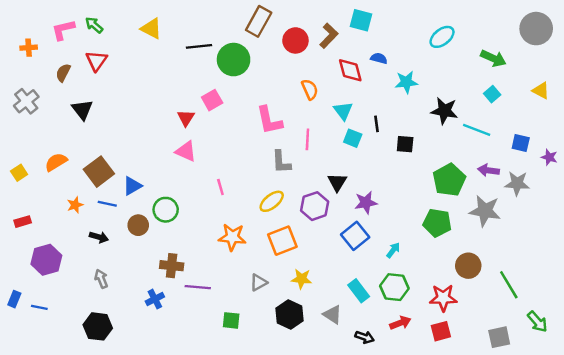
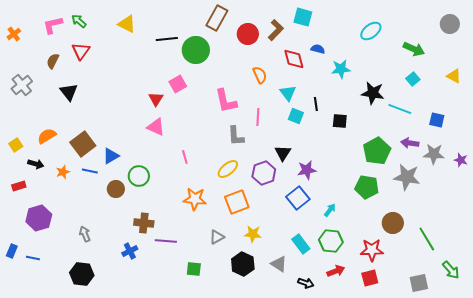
gray circle: (536, 29) -> (450, 24), size x0.7
orange cross: (29, 48) -> (14, 34), moved, turned -32
purple star: (549, 157) -> (461, 160), moved
black arrow: (99, 237) -> (36, 164), moved

